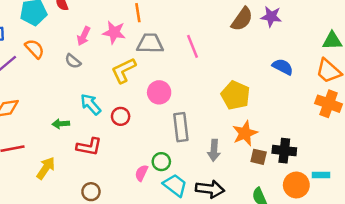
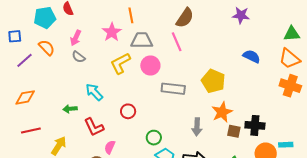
brown semicircle: (242, 19) -> (185, 18), moved
pink star: (114, 32) -> (112, 32), turned 30
pink arrow: (84, 36) -> (76, 38), moved
pink circle: (159, 92) -> (150, 66), moved
red circle: (121, 116) -> (128, 111), moved
gray rectangle: (181, 127) -> (173, 89), moved, turned -75
red L-shape: (89, 147) -> (94, 127), turned 55
pink semicircle: (141, 173) -> (110, 147), moved

